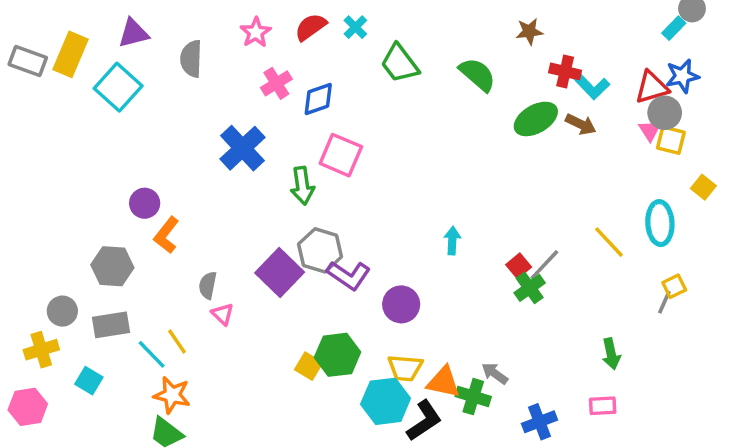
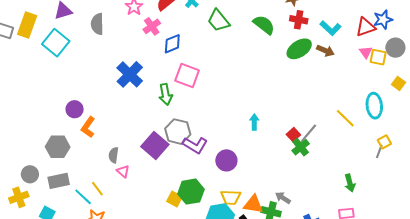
red cross: (565, 71) -> (299, 20), moved
pink cross: (276, 83) -> (152, 26), moved
gray circle: (665, 113) -> (395, 48), moved

